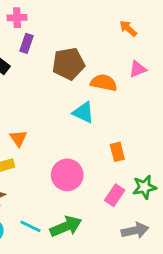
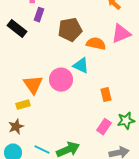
pink triangle: (138, 69) -> (121, 34), size x1.5
orange triangle: (18, 138) -> (33, 85), size x1.5
pink circle: (67, 175) -> (61, 80), moved

